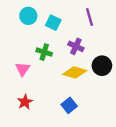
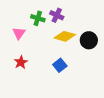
purple cross: (76, 46) -> (57, 15), moved
black circle: (102, 66) -> (89, 40), moved

